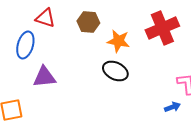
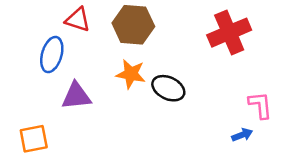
brown hexagon: (88, 22) -> (133, 25), size x1.4
orange star: (118, 41) -> (131, 74), moved

